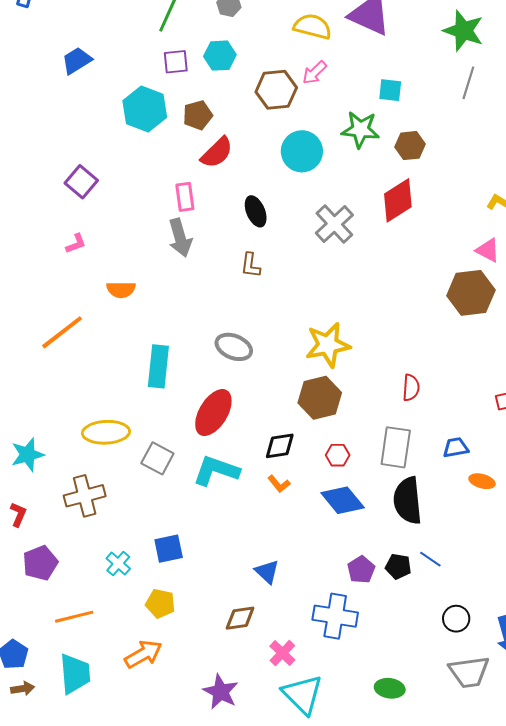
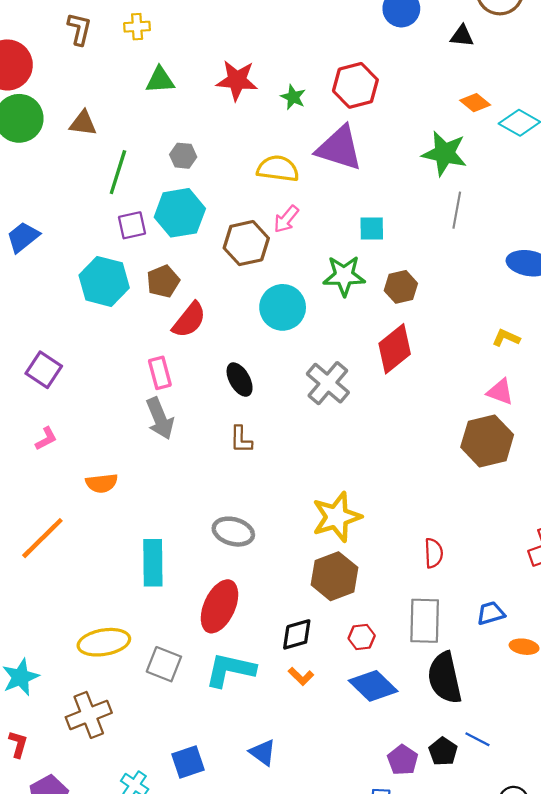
cyan hexagon: (220, 56) -> (180, 213), size x1.4
black pentagon: (398, 566) -> (443, 751), turned 30
blue triangle: (267, 572) -> (263, 752), moved

